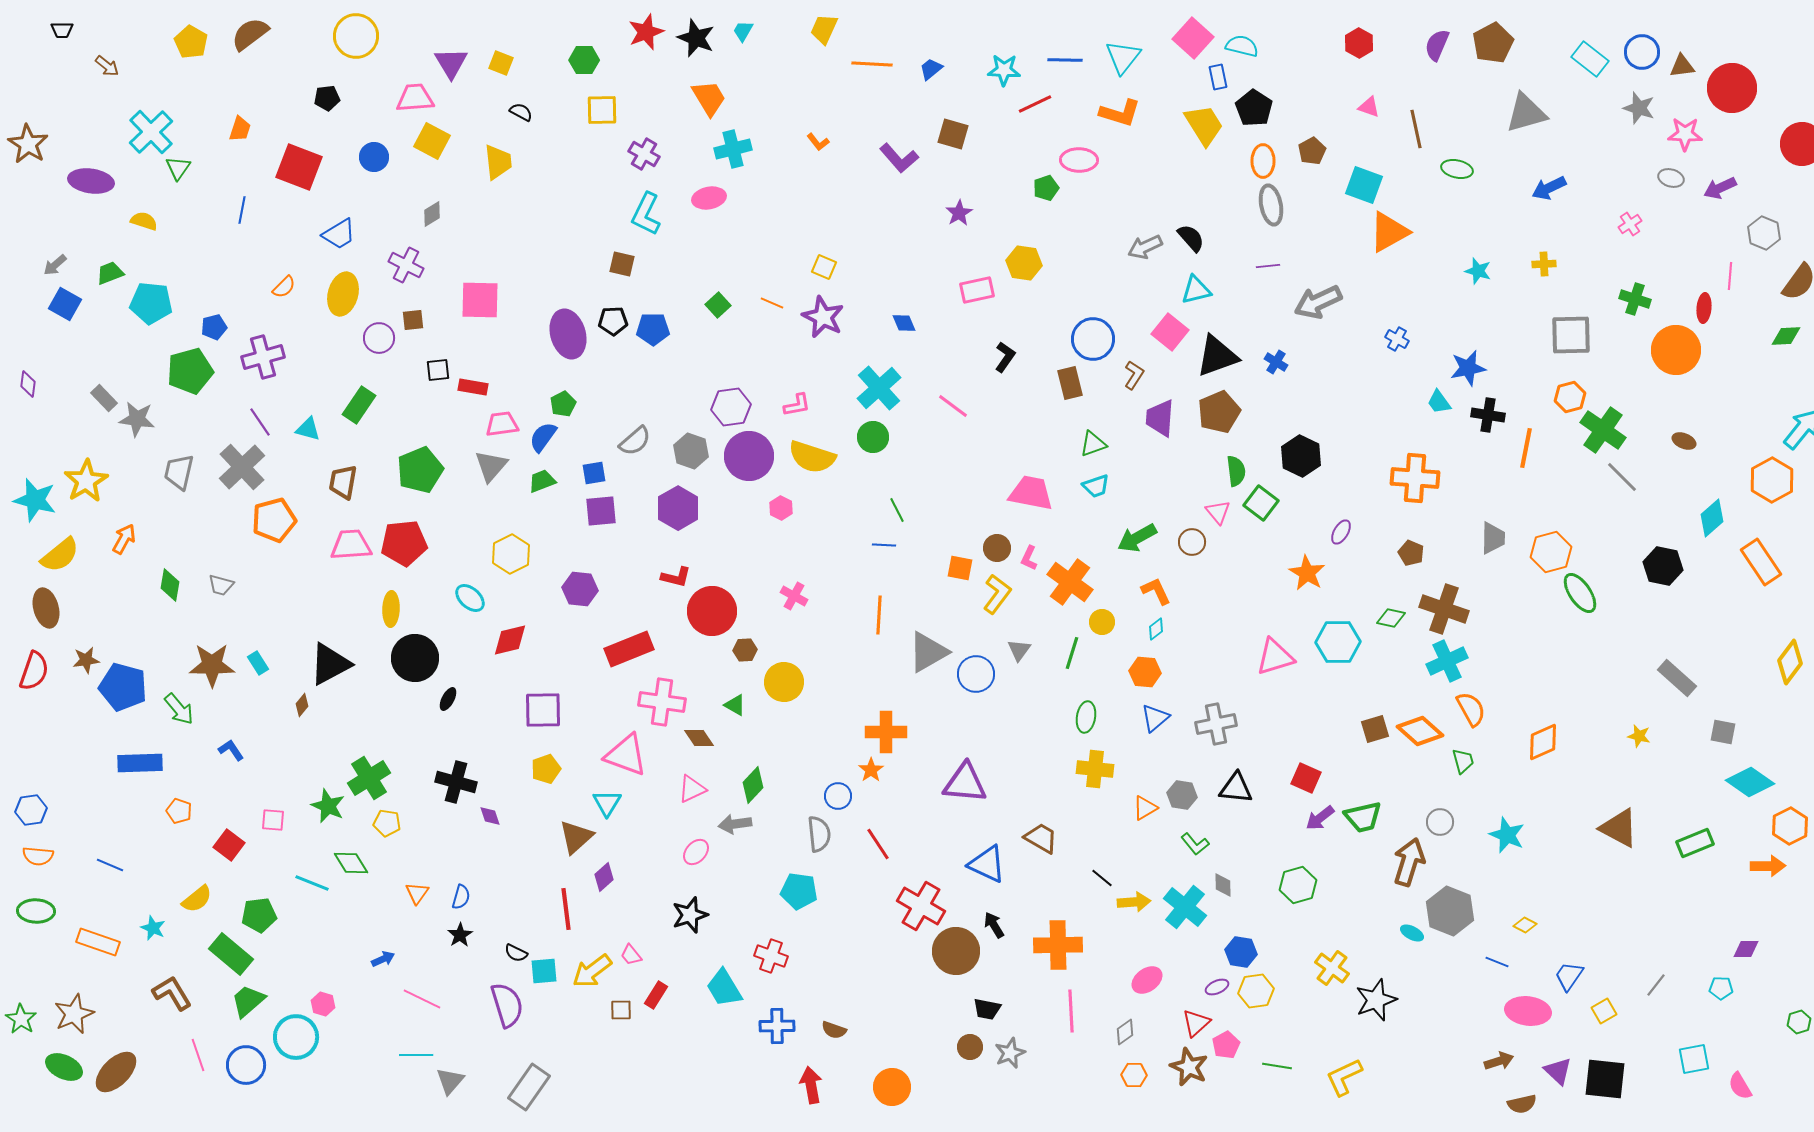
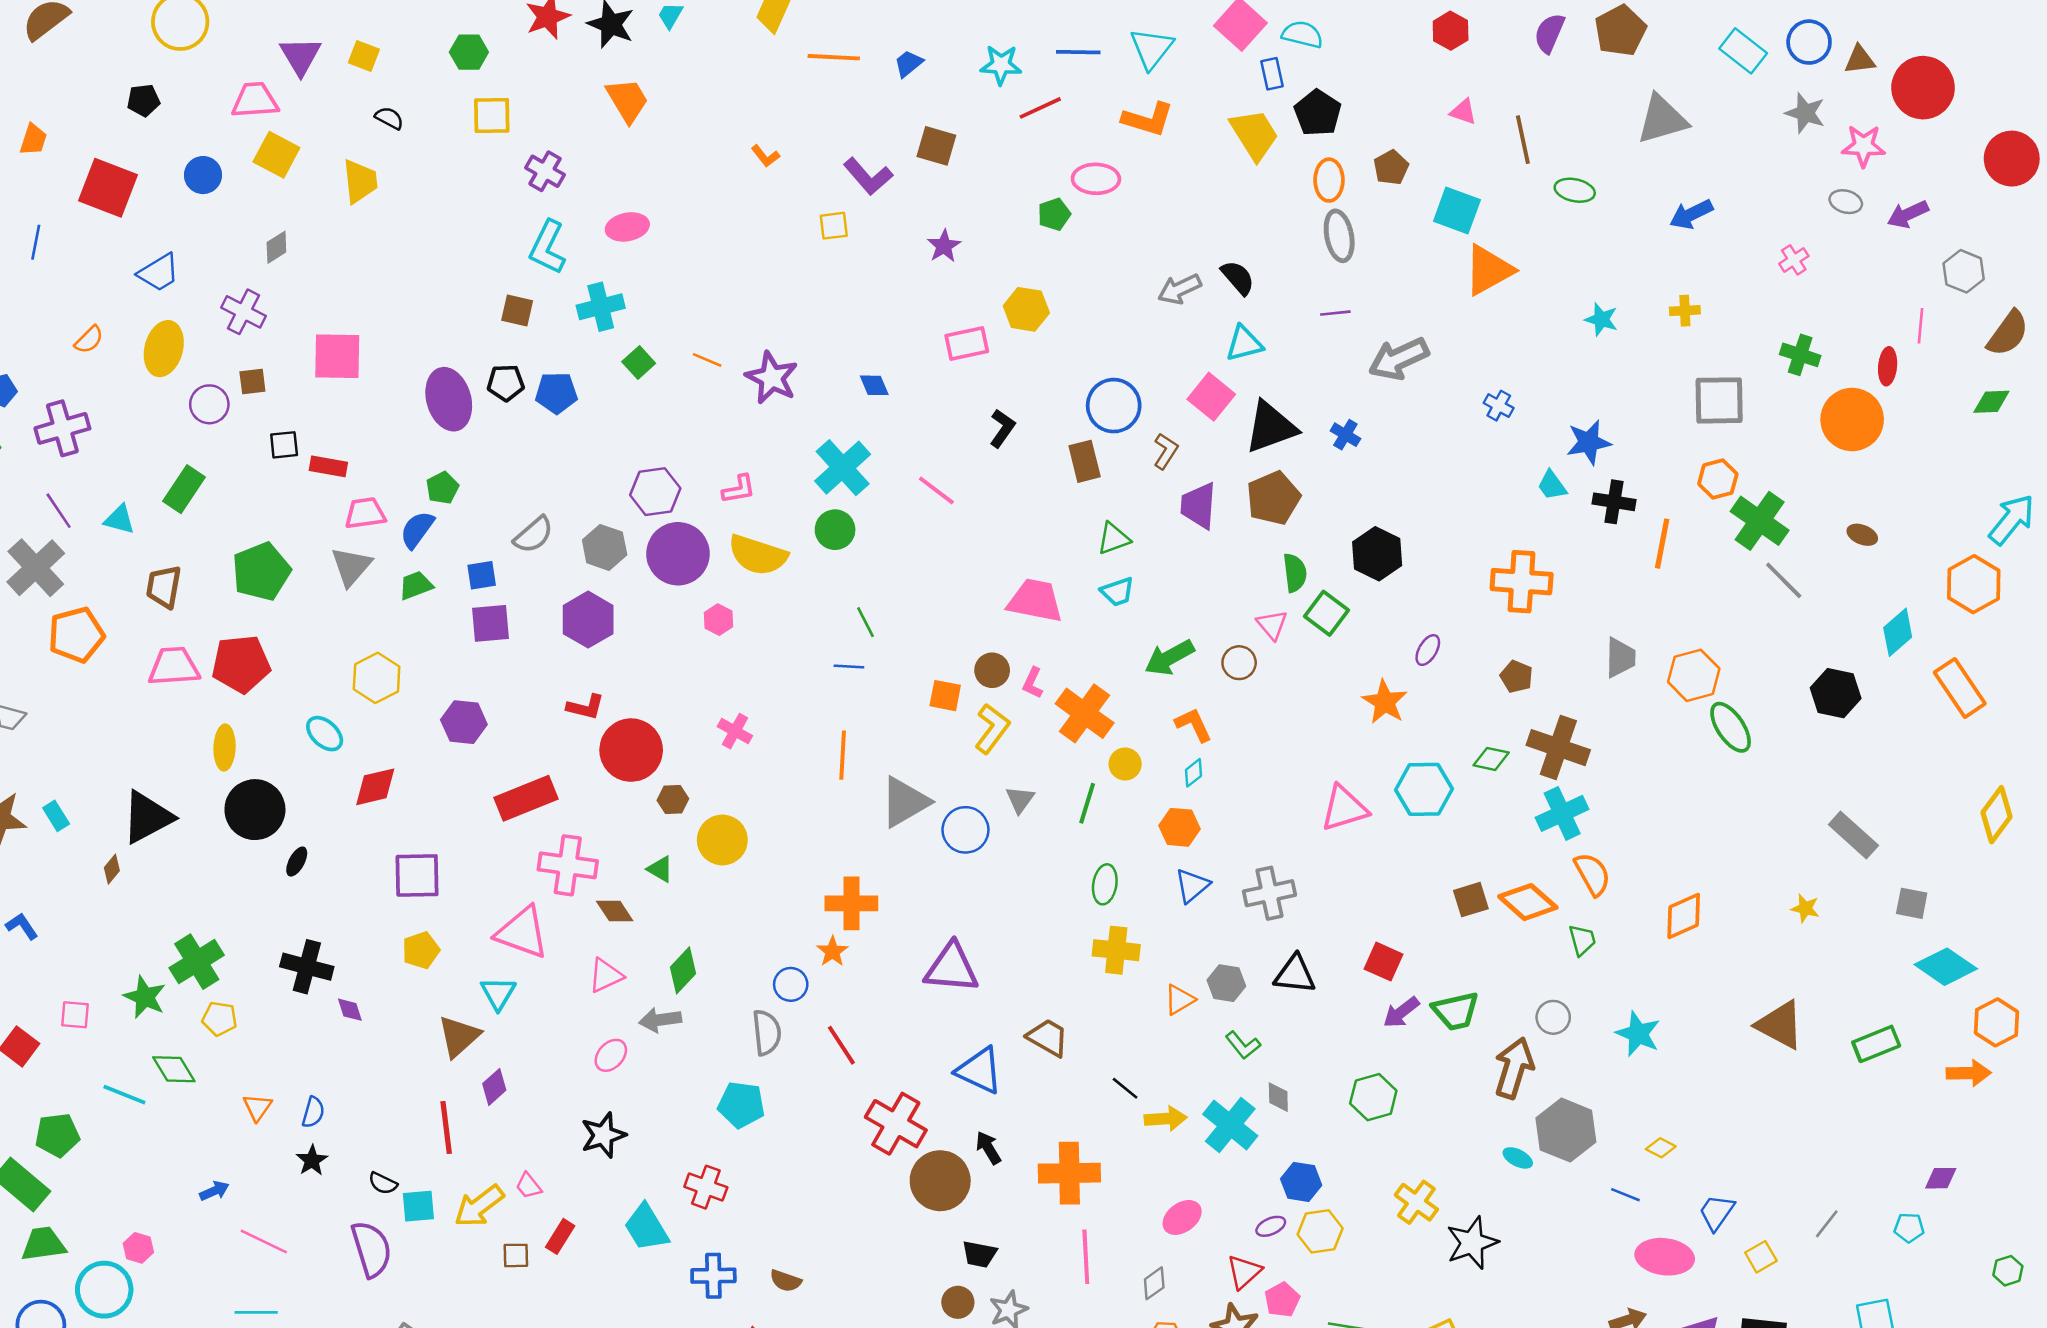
cyan cross: (733, 149) -> (601, 307), moved
yellow square: (824, 267) -> (834, 226), moved, turned -30
green trapezoid: (248, 1001) -> (43, 1244), turned 33

